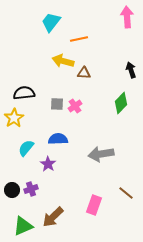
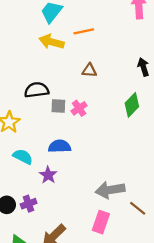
yellow arrow: (63, 61) -> (52, 42), moved
black semicircle: (24, 93) -> (37, 90), moved
cyan semicircle: (26, 148) -> (23, 157), turned 78
gray arrow: (101, 154) -> (110, 190), moved

